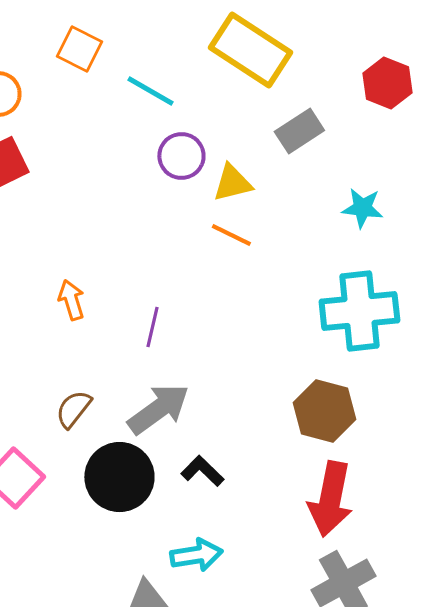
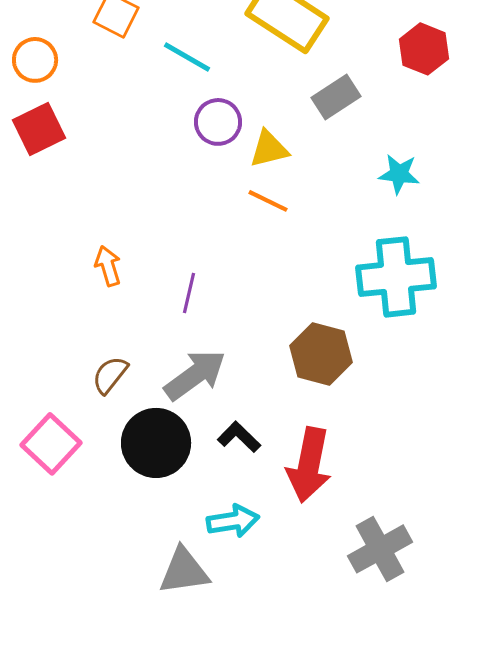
brown hexagon: (324, 411) -> (321, 354), moved
red arrow: (330, 499) -> (309, 465), moved

